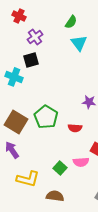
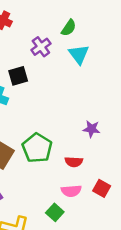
purple cross: (35, 37) -> (41, 47), moved
pink semicircle: (81, 162) -> (71, 191), moved

